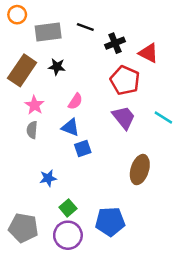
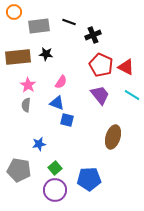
red triangle: (148, 53) -> (126, 67), moved
brown rectangle: (22, 70) -> (18, 57), turned 50
blue square: (83, 148) -> (67, 120), turned 32
gray pentagon: (23, 228) -> (19, 170), moved

